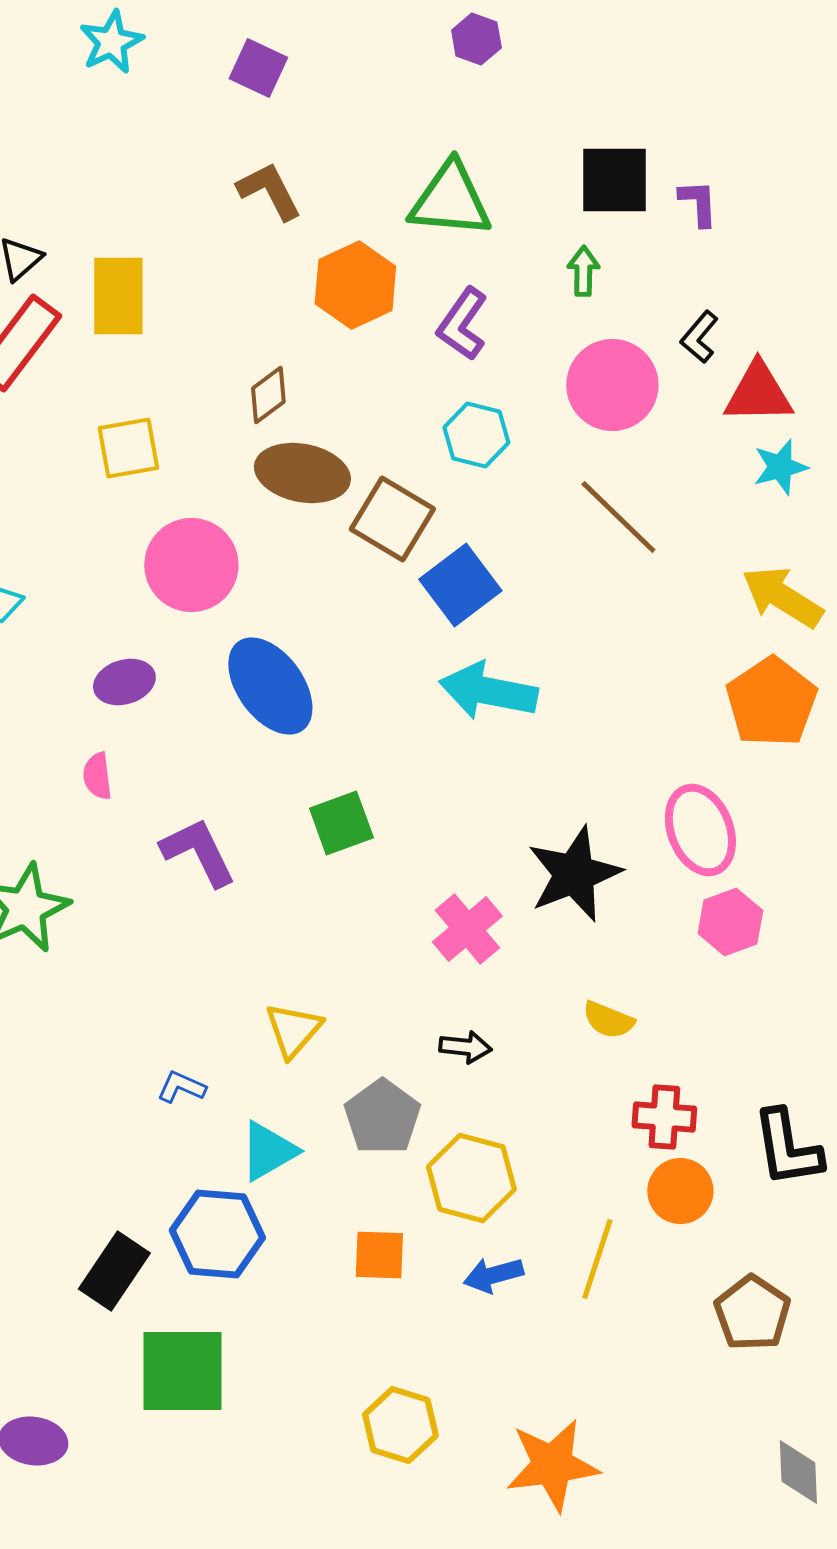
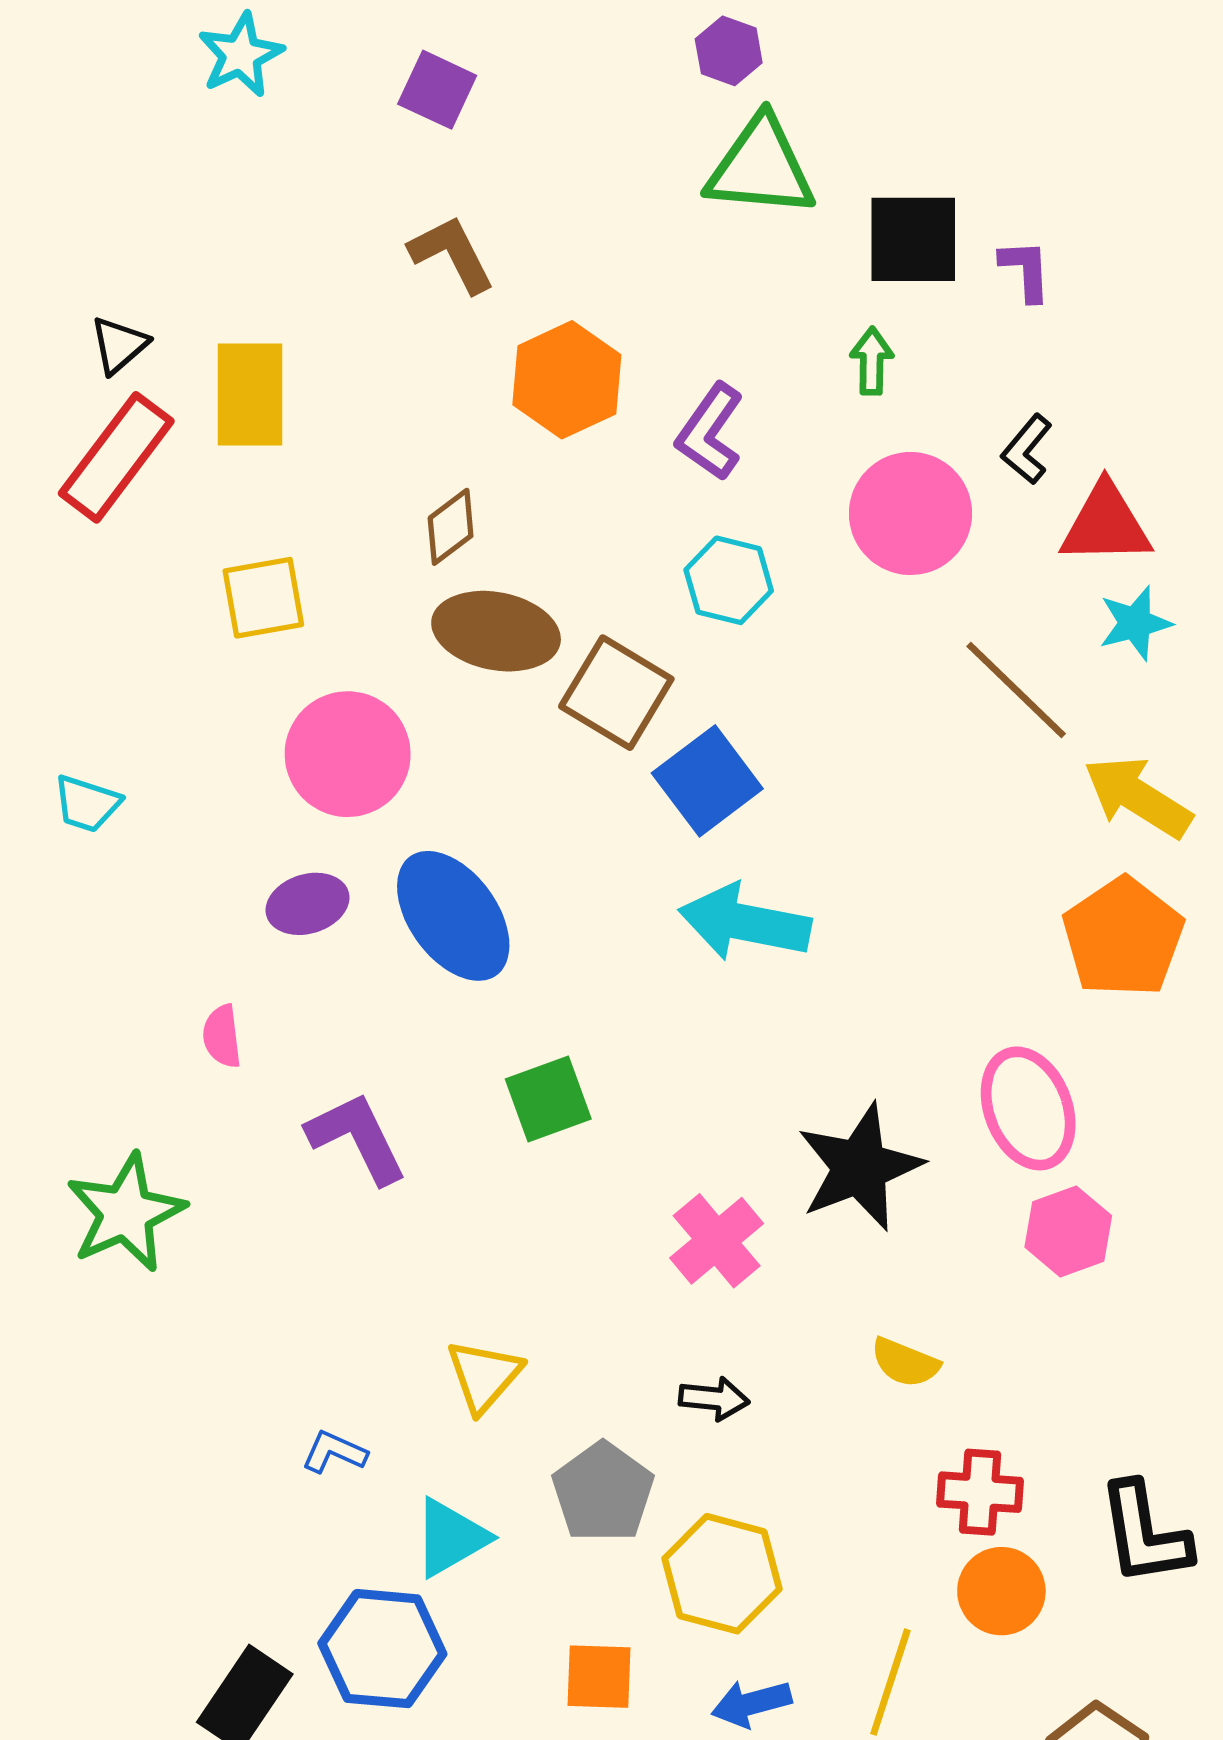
green triangle: (450, 200) -> (761, 167), moved
brown line: (618, 517) -> (1016, 690), moved
purple ellipse: (124, 682) -> (308, 904), moved

